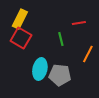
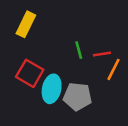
red line: (79, 23) -> (102, 54), moved
red square: (21, 38) -> (30, 73), moved

